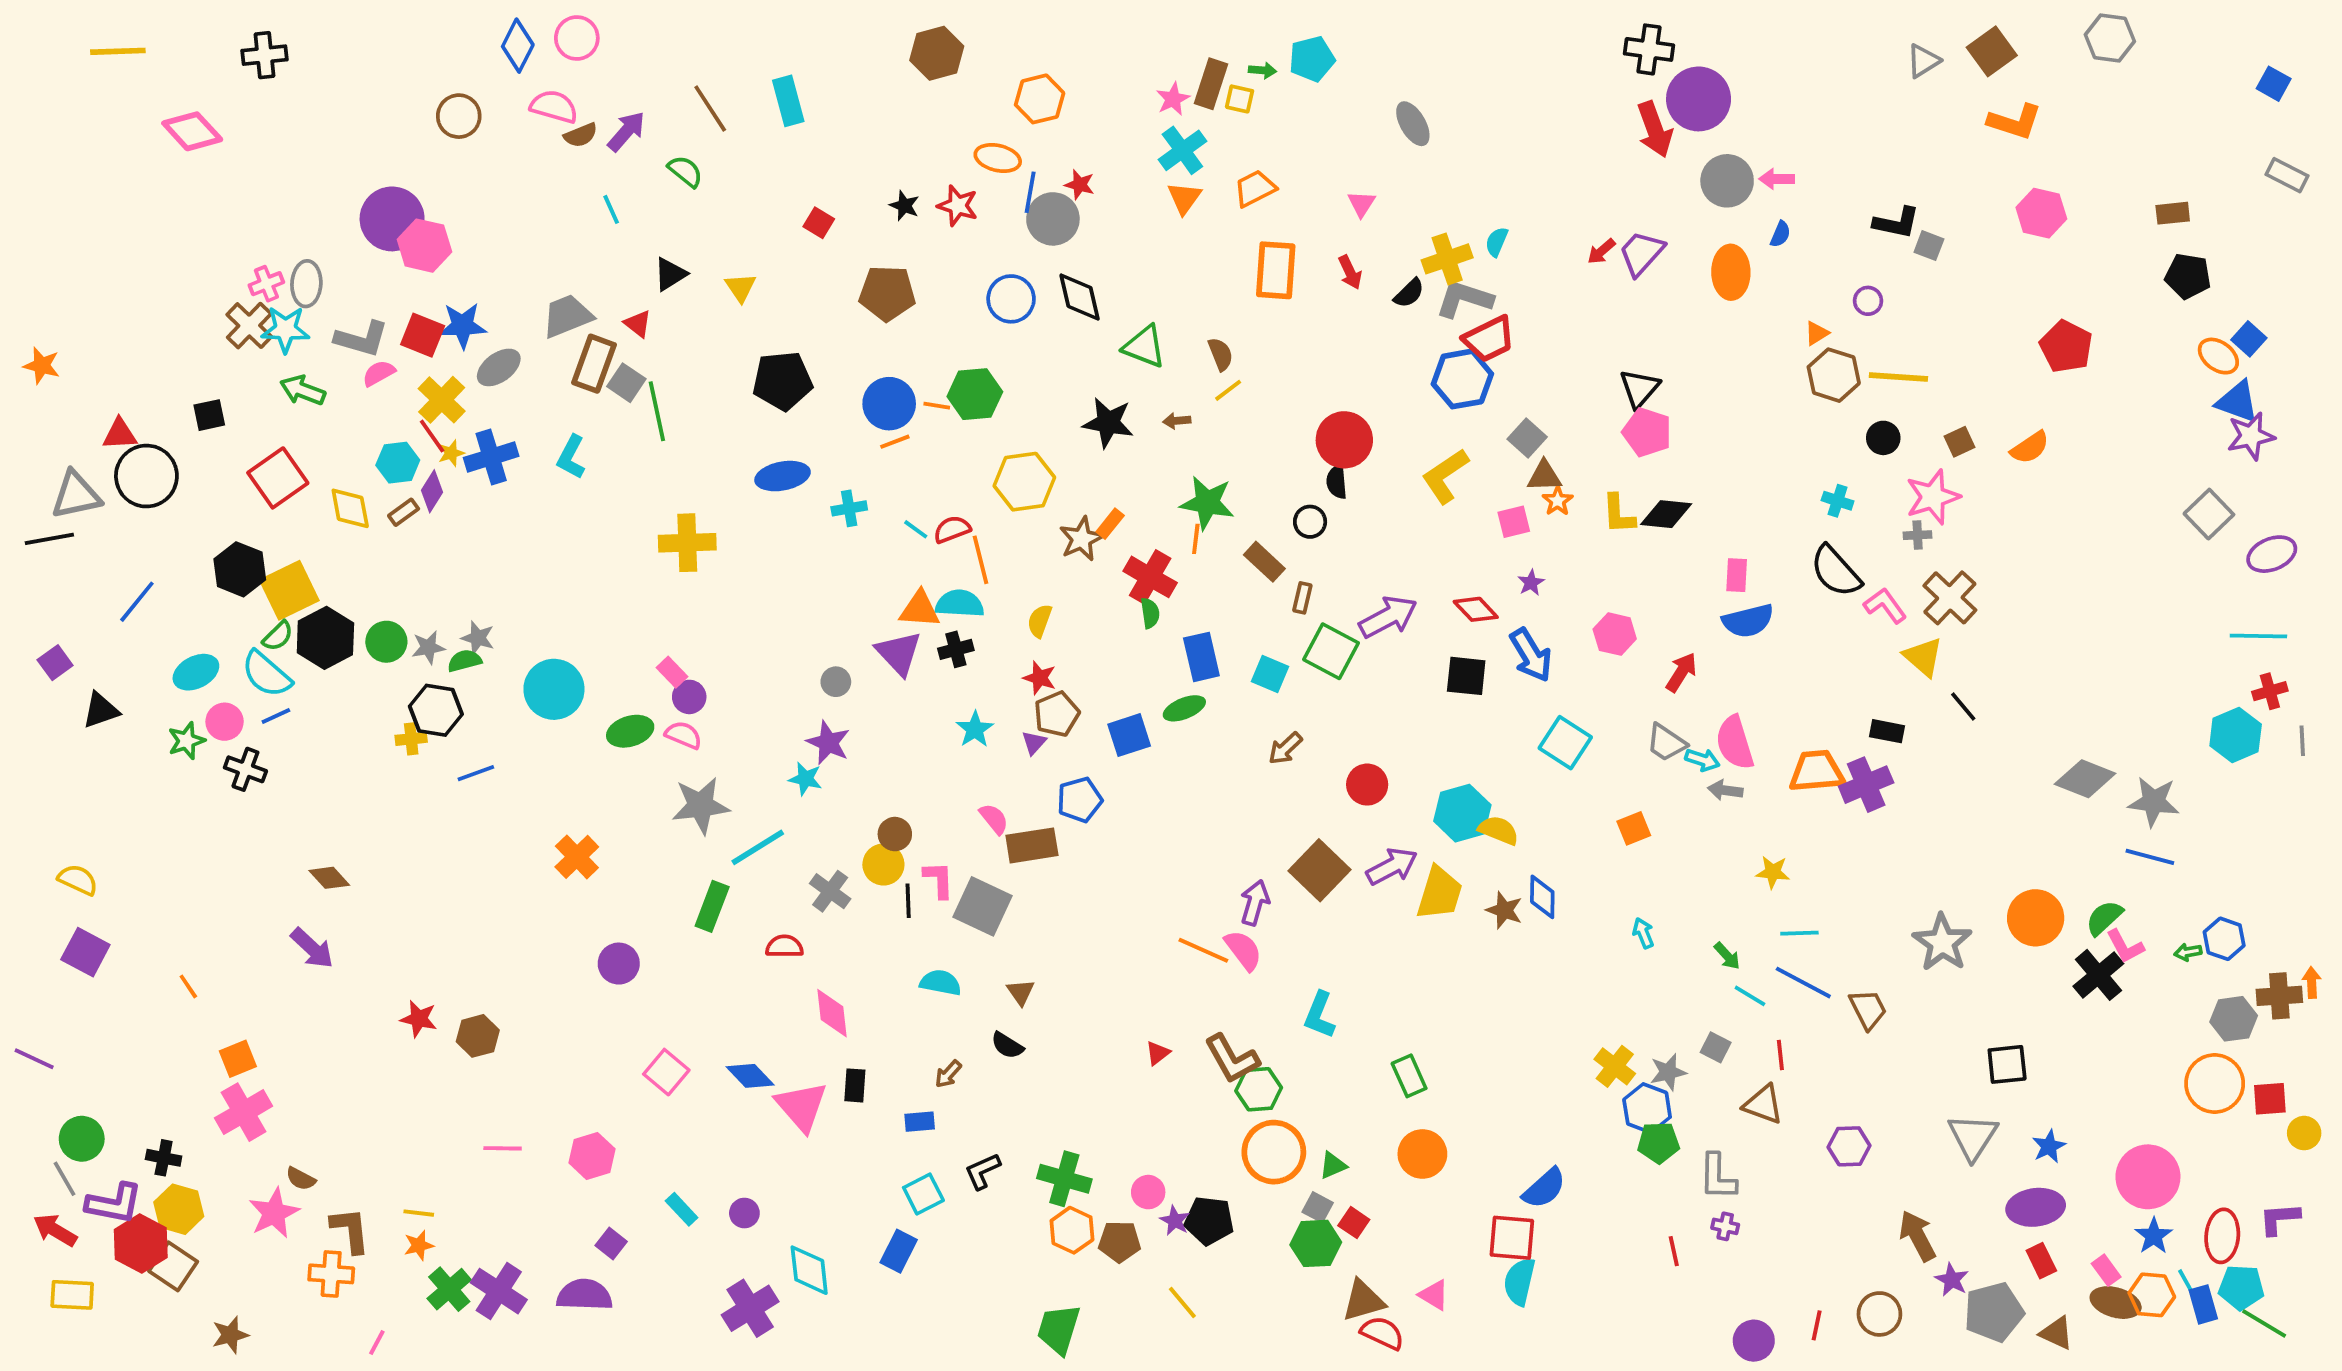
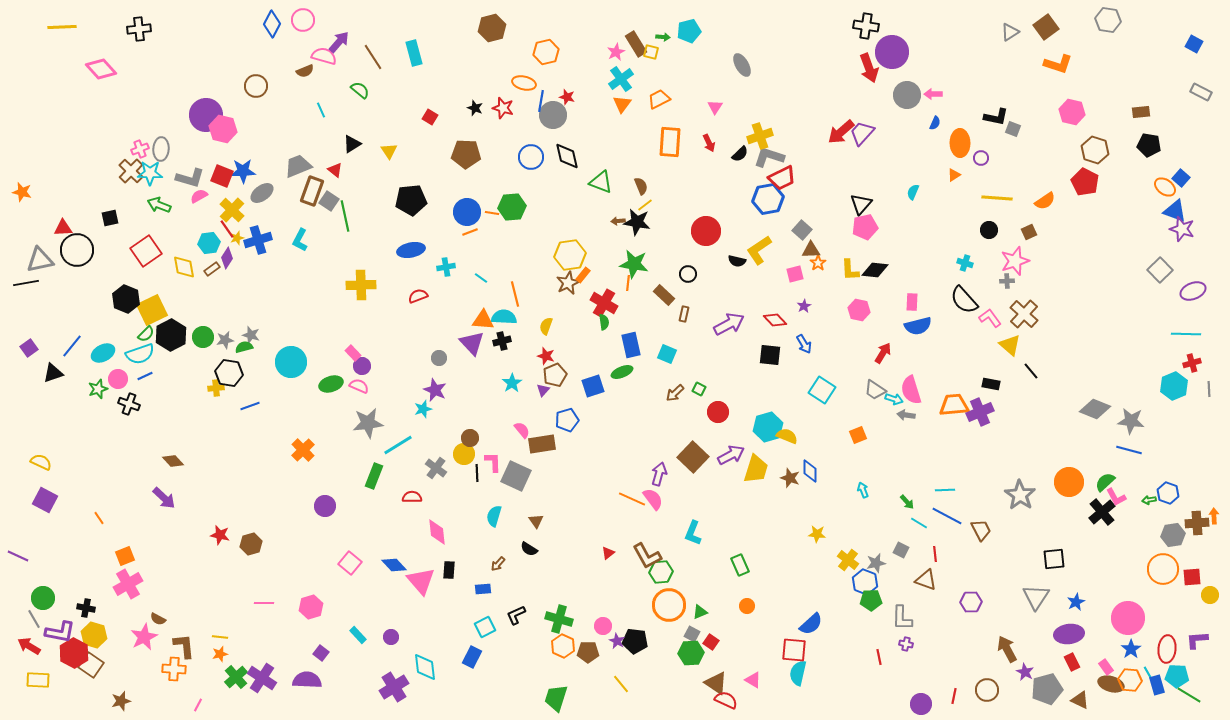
brown rectangle: (1211, 84) -> (636, 44), turned -50
pink semicircle: (554, 107) -> (324, 56), moved
brown circle: (459, 116) -> (256, 86), moved
purple arrow: (626, 131) -> (339, 42), moved
cyan semicircle: (1497, 242) -> (913, 192), moved
red arrow: (1601, 251) -> (841, 132), size x1.8
orange ellipse: (1731, 272) -> (960, 143), moved
brown hexagon: (1834, 375) -> (1095, 150), moved
black star: (1108, 423) -> (637, 222), moved
pink pentagon: (1647, 432) -> (865, 227), turned -30
purple star: (2251, 436) -> (1182, 229), turned 30
orange semicircle: (2030, 447) -> (1045, 201), moved
yellow hexagon: (1024, 482) -> (570, 255), moved
black semicircle: (1337, 482) -> (737, 261), moved, turned -72
red semicircle: (952, 529) -> (418, 296), moved
blue line: (137, 602) -> (72, 346), moved
pink hexagon: (1615, 634) -> (859, 310), moved
green square: (1331, 651) -> (699, 389), moved, size x0.5
blue arrow: (1531, 655) -> (804, 344), size x0.7
cyan semicircle: (266, 674) -> (140, 354), turned -60
cyan star: (805, 779) -> (423, 409), turned -30
yellow star: (1773, 872) -> (817, 534), moved
cyan semicircle: (941, 983) -> (494, 516), turned -85
orange circle: (1422, 1154) -> (747, 606), size x0.6
brown triangle: (1363, 1301) -> (716, 683), turned 50

